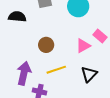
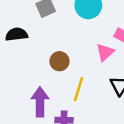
yellow line: (56, 70) -> (79, 89), turned -42

